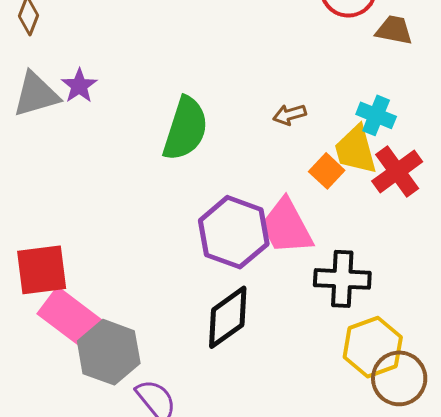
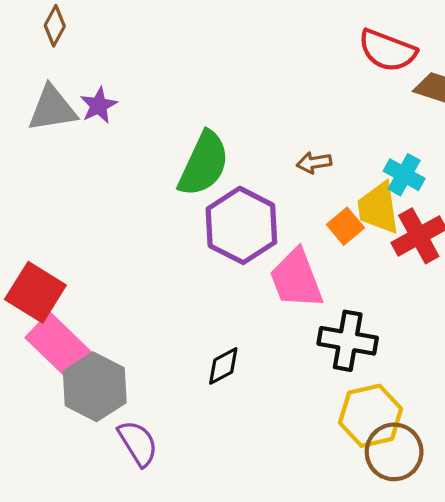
purple hexagon: (234, 232) -> (241, 225), moved
red square: (42, 270) -> (35, 292), turned 32
black diamond: (228, 317) -> (223, 366), size x0.6

